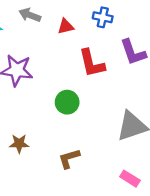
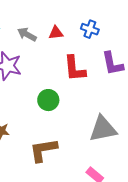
gray arrow: (30, 15) -> (27, 34), moved
brown L-shape: (69, 159) -> (43, 150), size x1.4

